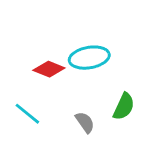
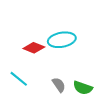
green semicircle: (124, 106) -> (83, 88), moved, turned 84

